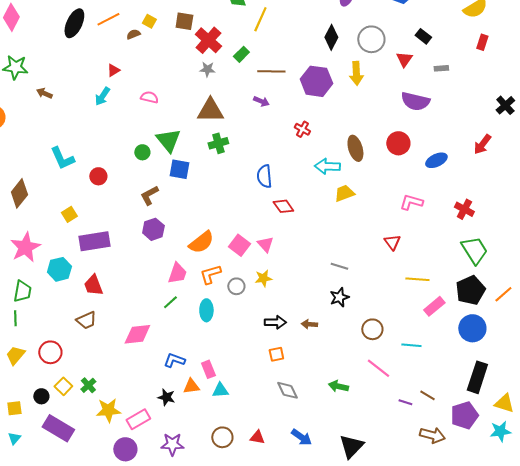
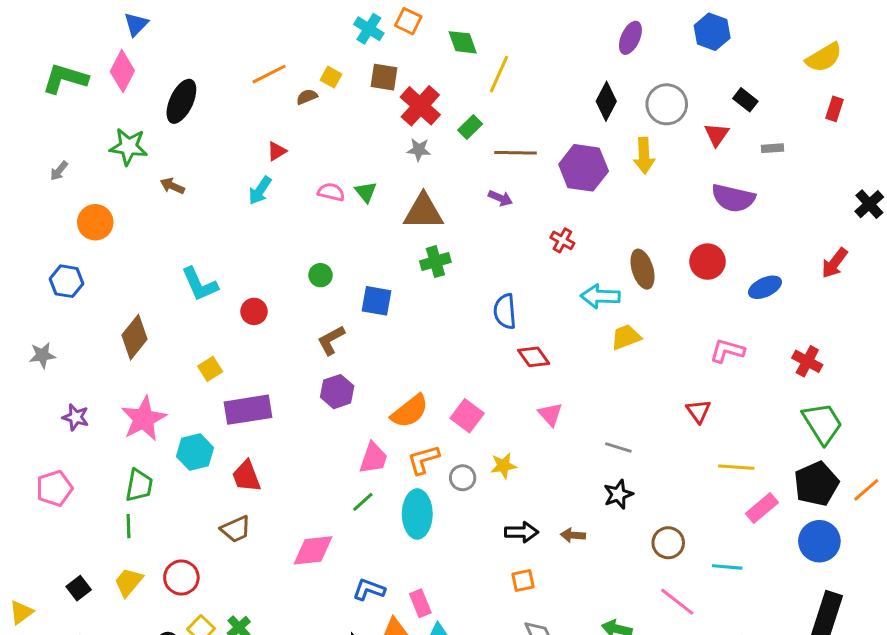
black ellipse: (74, 23) -> (181, 101), moved
green triangle: (168, 140) -> (366, 192), moved, size x0.6
pink triangle: (265, 244) -> (550, 414), moved
cyan ellipse: (206, 310) -> (417, 514), size x1.4

